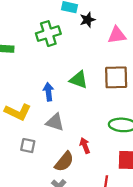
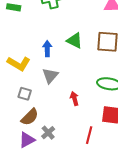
gray triangle: (55, 122) -> (50, 76), turned 48
brown semicircle: (64, 162) -> (30, 117), moved

